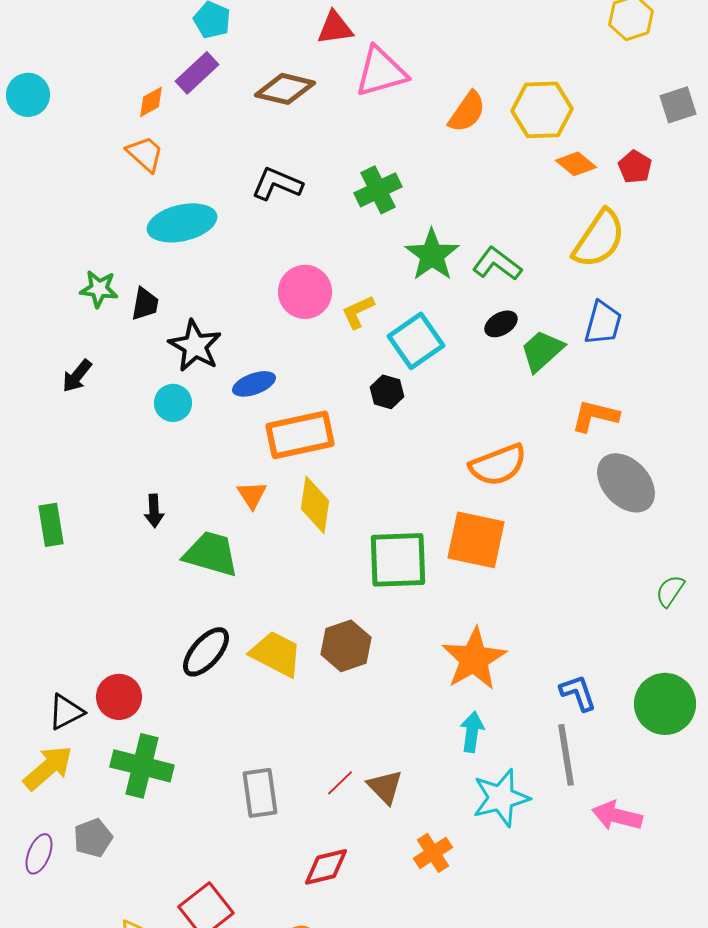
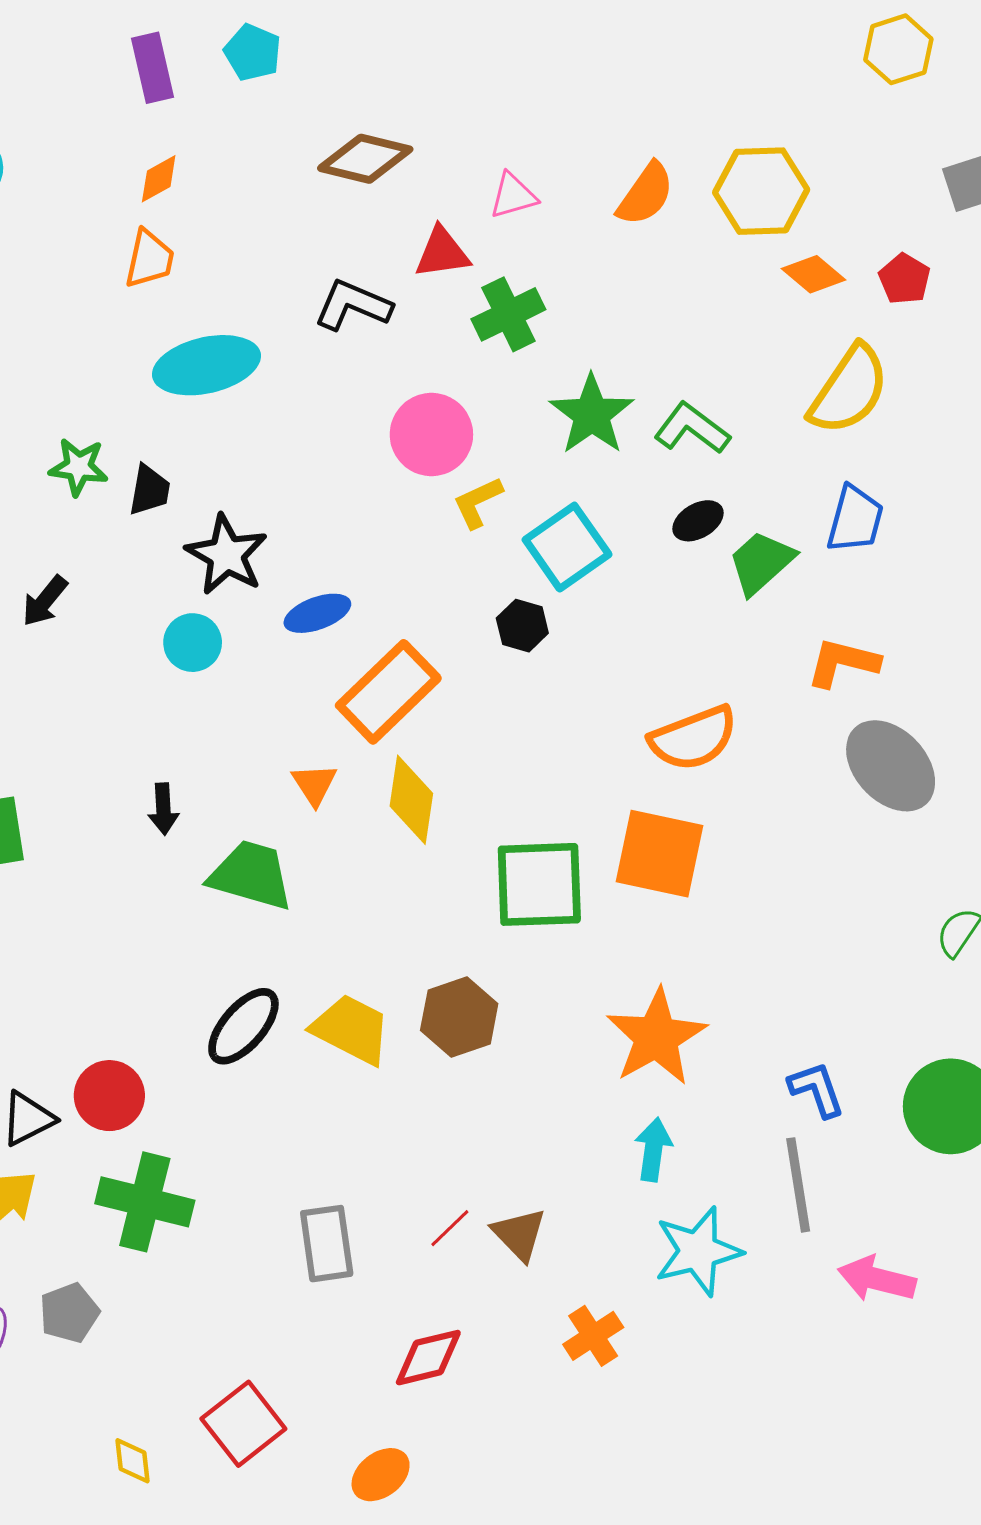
red triangle: (335, 28) -> (442, 253), moved
pink triangle: (381, 72) -> (513, 196), moved, size x0.6
purple rectangle: (197, 73) -> (153, 68), moved, turned -60
orange trapezoid: (145, 154) -> (149, 259), turned 60
pink circle: (305, 292) -> (431, 435), moved
orange rectangle: (300, 435) -> (388, 692), turned -32

